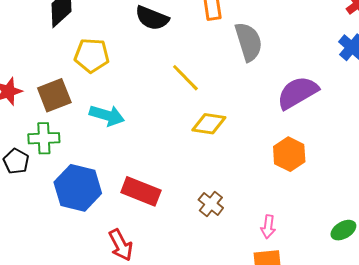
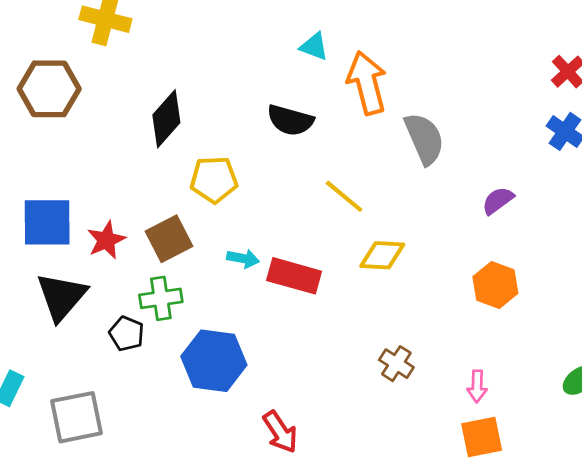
purple semicircle: (297, 93) -> (498, 201), size x0.6
cyan arrow: (107, 115) -> (243, 259), size x0.7
red rectangle: (141, 191) -> (294, 276), moved

